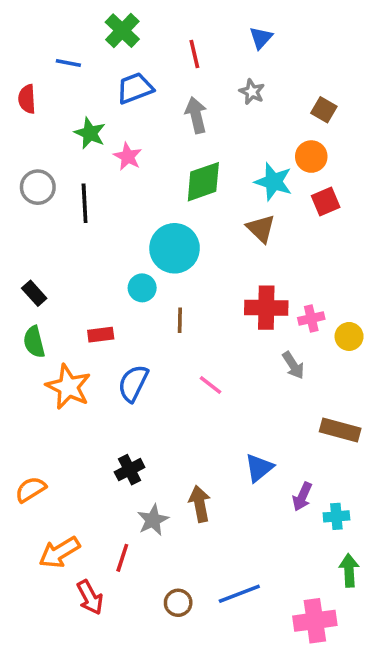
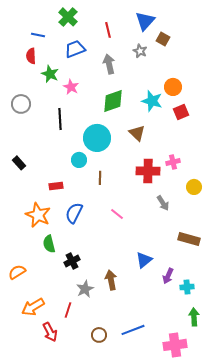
blue triangle: (261, 38) -> (145, 21), size x1.5
red semicircle: (27, 99) -> (31, 56), moved
brown square: (324, 110) -> (163, 39), moved
black line: (85, 203) -> (60, 119), moved
brown triangle: (261, 229) -> (137, 133), moved
pink cross: (311, 318) -> (173, 162), moved
green semicircle: (34, 342) -> (49, 244), moved

